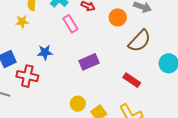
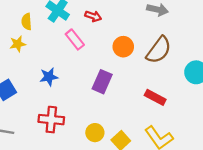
orange circle: (118, 17) -> (123, 47), moved
purple rectangle: (89, 62) -> (102, 82), turned -36
red cross: (27, 76) -> (51, 120), moved

